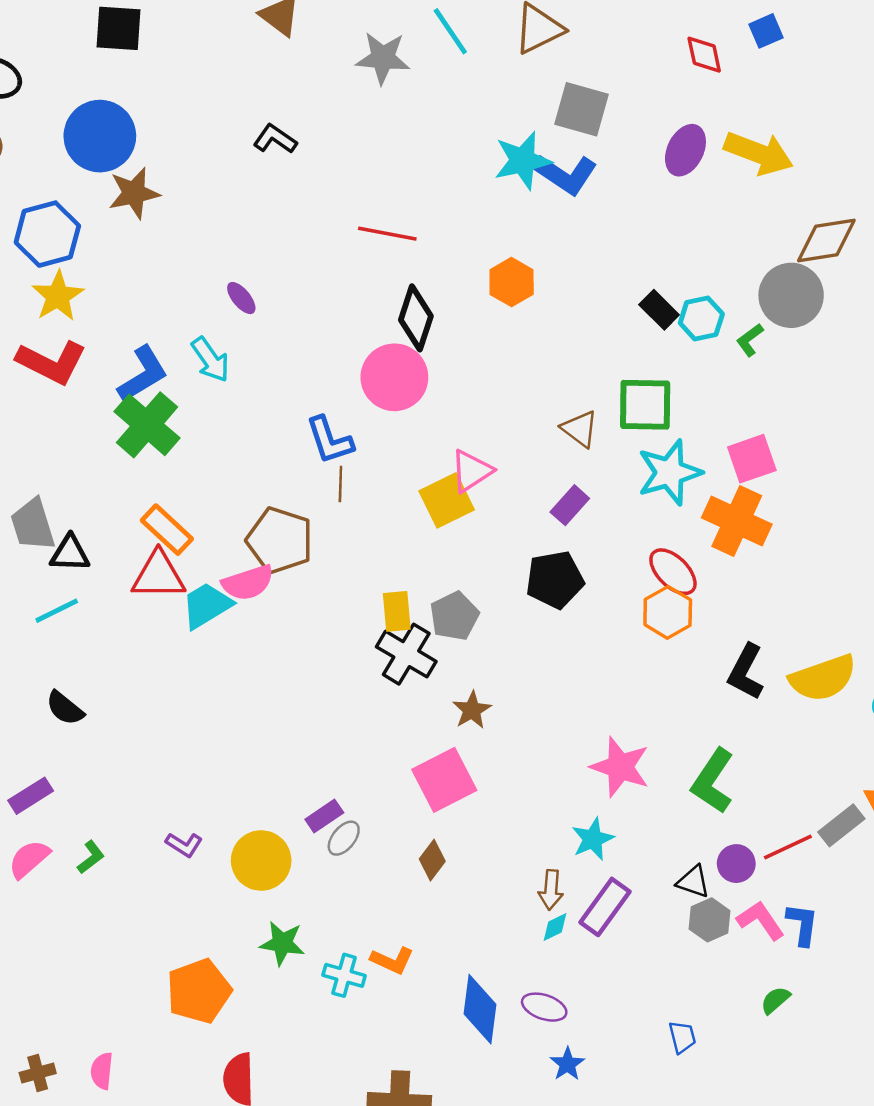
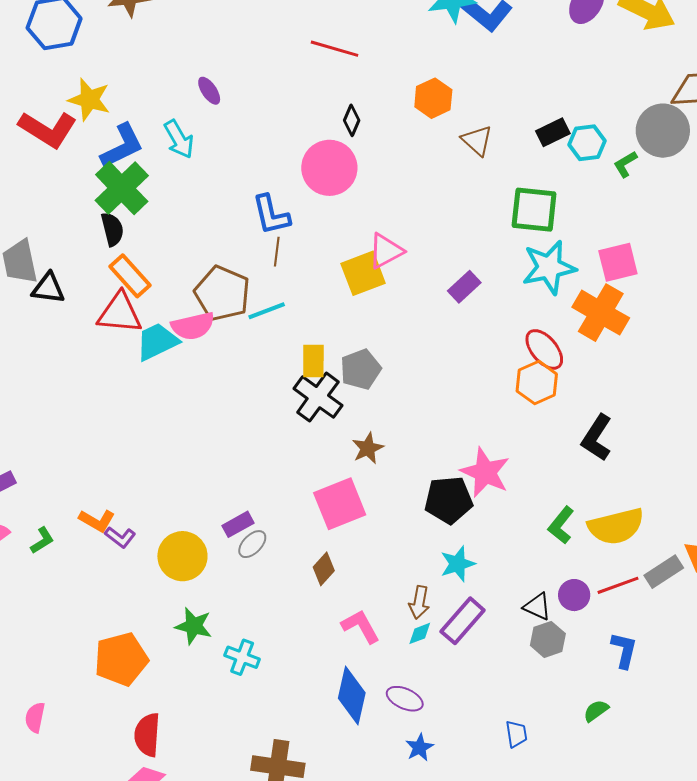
yellow star: (58, 296) -> (89, 100), moved, turned -30
black rectangle: (659, 310) -> (553, 132), turned -76
black diamond: (416, 318) -> (352, 120), size x0.6
brown triangle: (580, 429) -> (477, 140), moved
black pentagon: (555, 580) -> (449, 500), moved
cyan line: (57, 611) -> (267, 311), moved
yellow semicircle: (823, 678) -> (616, 526), moved
black semicircle: (65, 708) -> (112, 229), moved, turned -148
pink star: (620, 767) -> (485, 472), moved
green L-shape: (713, 781) -> (561, 525), size x0.7
pink L-shape: (761, 920) -> (361, 626), moved
orange L-shape: (392, 960) -> (97, 521), moved

